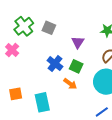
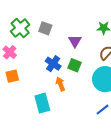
orange arrow: (70, 84) -> (60, 84), moved, turned -144
orange square: (16, 94) -> (12, 76), moved

